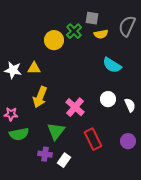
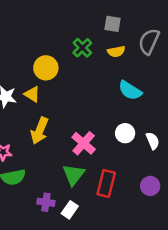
gray square: (92, 18) -> (112, 24), moved
yellow circle: (54, 40) -> (46, 68), moved
yellow triangle: (34, 68) -> (32, 94), turned 32
green triangle: (56, 131) -> (74, 175), moved
red rectangle: (93, 139) -> (106, 183), turned 40

